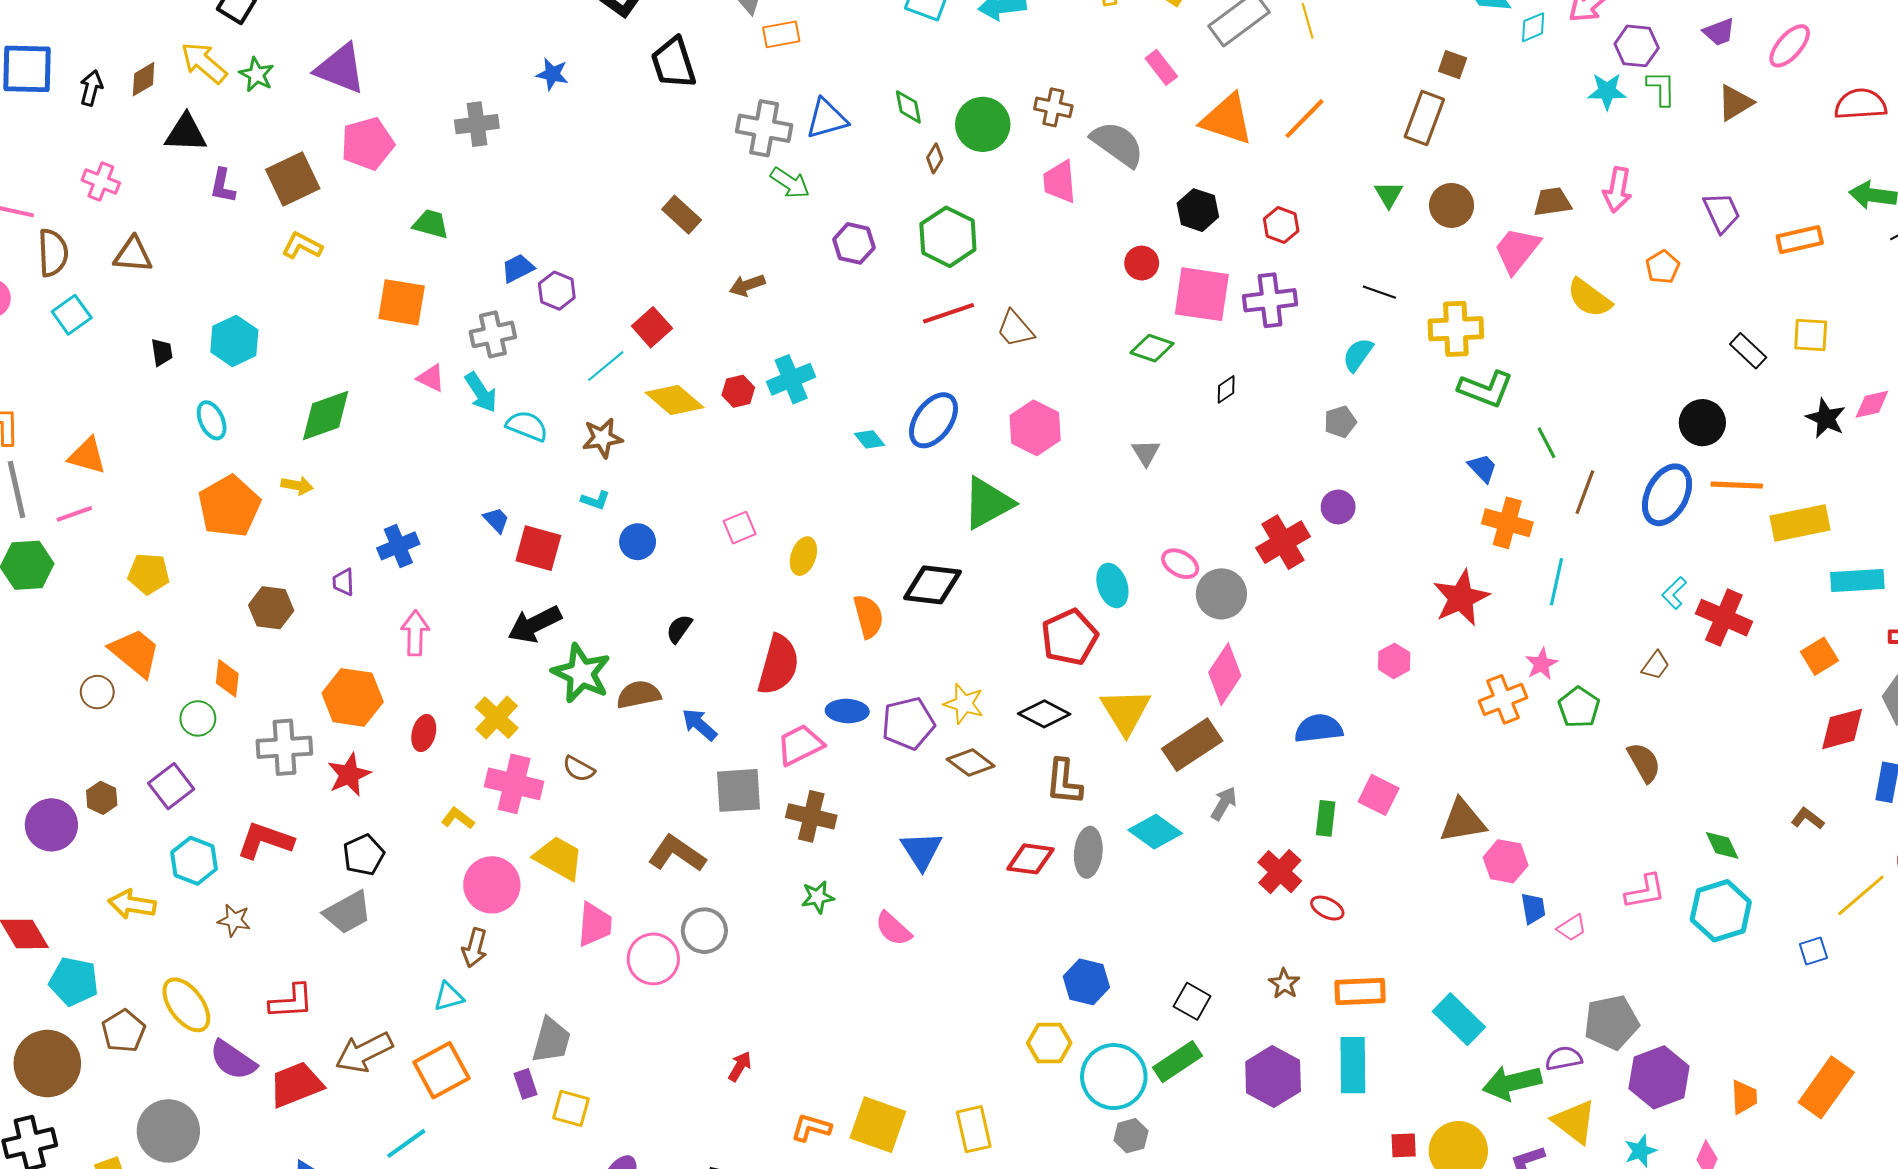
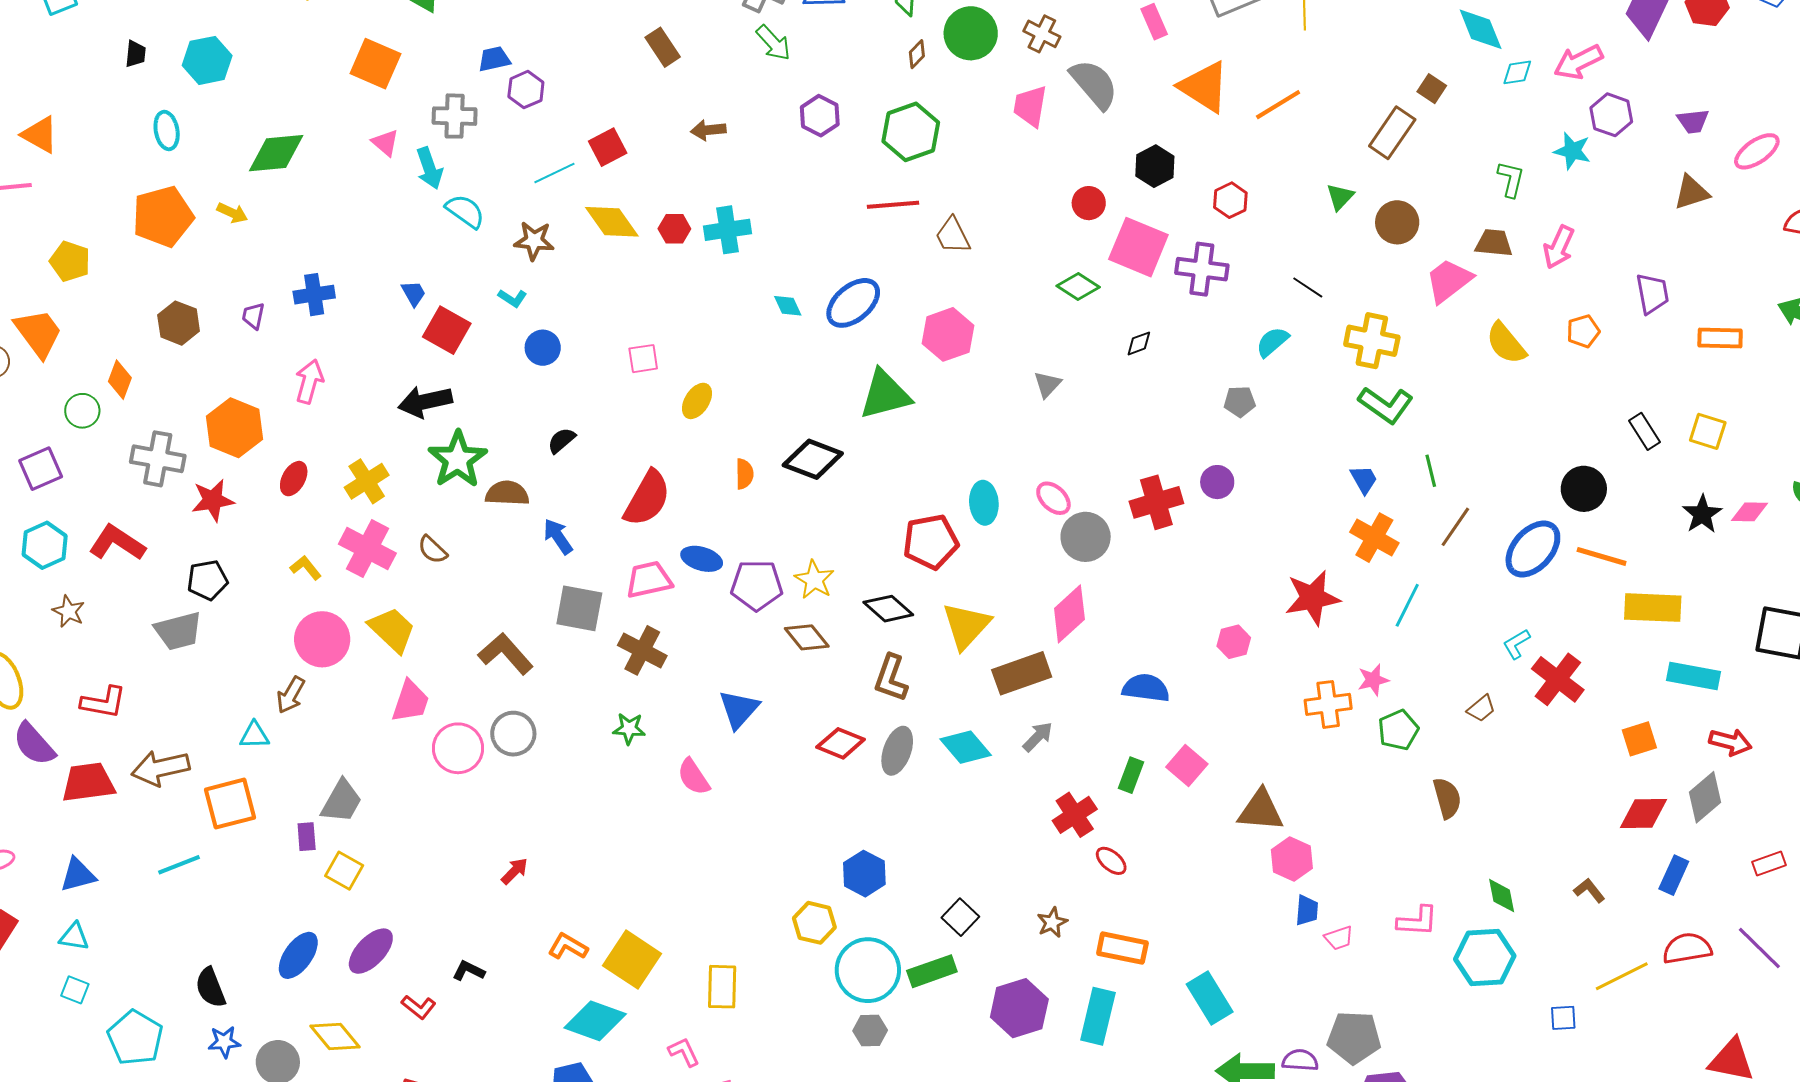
green L-shape: (1661, 88) -> (1511, 179), moved
orange semicircle: (868, 616) -> (744, 474), size x0.7

